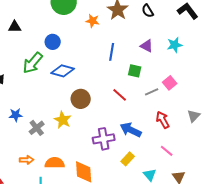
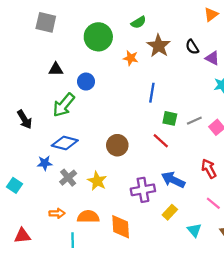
black triangle: (15, 27) -> (56, 69), moved
purple triangle: (147, 46) -> (212, 58), moved
blue diamond: (63, 71) -> (65, 143), moved
green square: (135, 71) -> (170, 118), moved
gray line: (152, 92) -> (194, 121), moved
yellow star: (63, 120) -> (97, 181), moved

